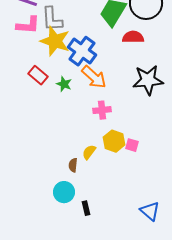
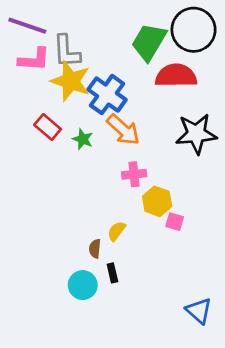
red semicircle: (133, 37) -> (176, 76), size x1.4
yellow hexagon: (114, 141) -> (157, 201), moved
black rectangle: (86, 208) -> (112, 273), moved

